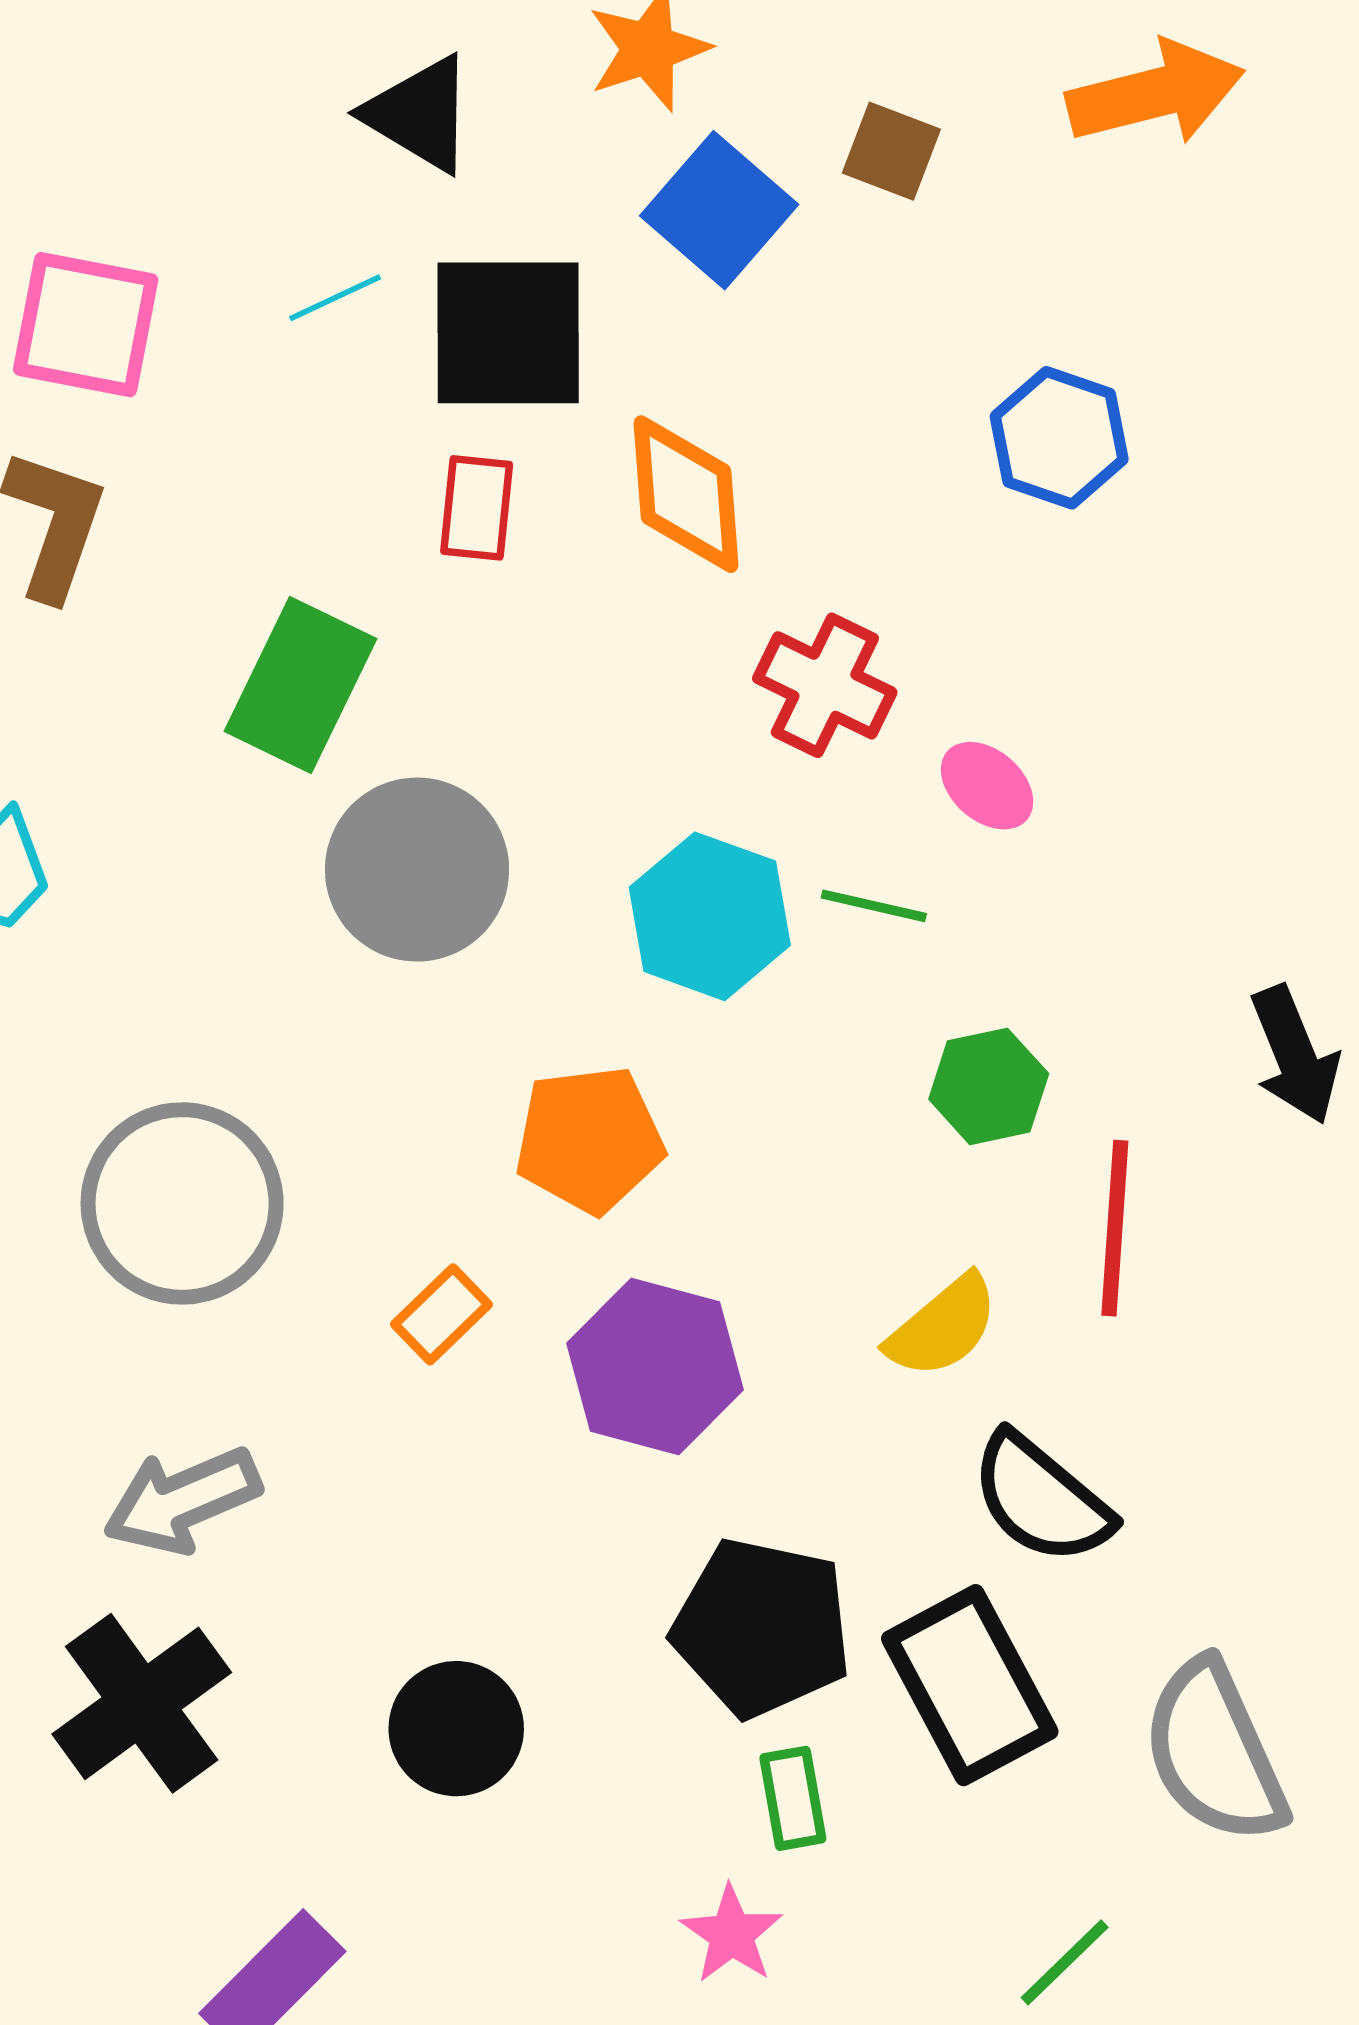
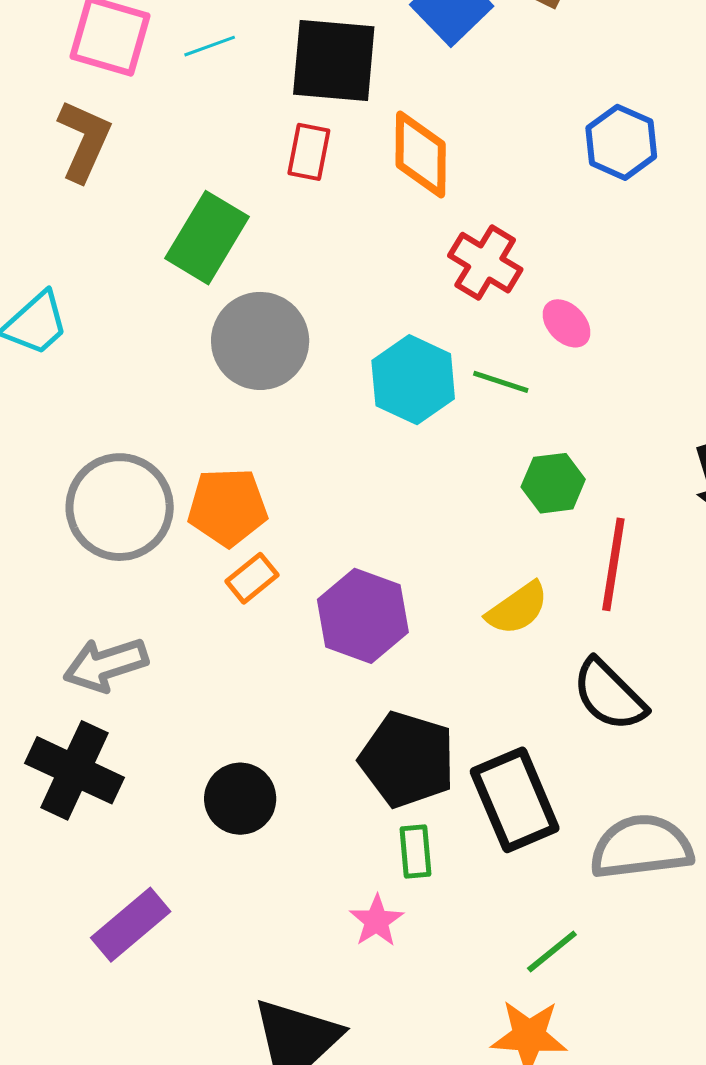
cyan line: (335, 298) -> (210, 46), moved
orange pentagon: (589, 1140) -> (228, 507), moved
black semicircle: (1041, 1499) -> (609, 695), moved
black cross: (142, 1703) -> (75, 770), turned -34
gray semicircle: (1214, 1752) -> (641, 847), turned 102

